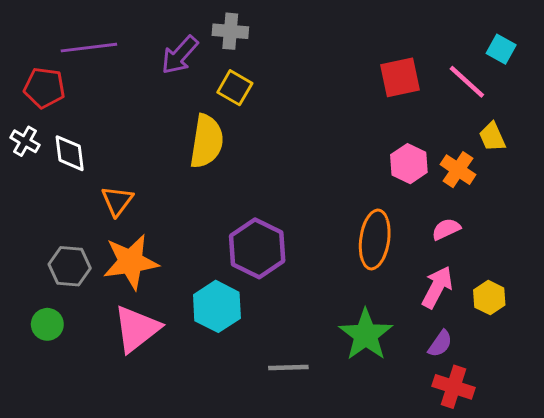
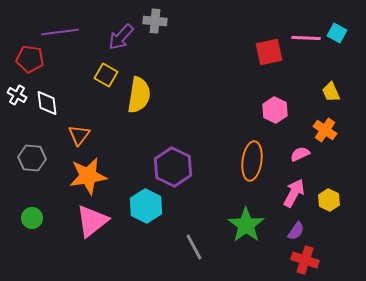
pink line: (467, 82) -> (306, 38), moved, turned -40
yellow square: (235, 88) -> (106, 75), moved
orange cross: (458, 170) -> (325, 130), moved
gray hexagon: (70, 266) -> (32, 158), moved
gray line: (288, 367) -> (194, 247), turned 64

